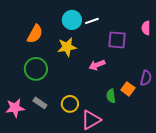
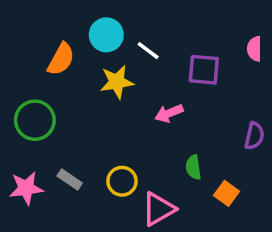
cyan circle: (72, 20) -> (106, 35), moved
white line: (92, 21) -> (148, 51), moved, turned 56
green circle: (36, 69) -> (35, 120), moved
orange square: (128, 89) -> (226, 193), moved

